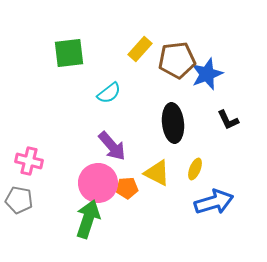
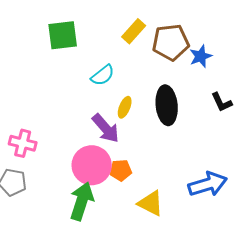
blue star: (207, 74) -> (201, 56), size x0.7
yellow ellipse: (195, 169) -> (125, 107), moved
yellow triangle: (157, 173) -> (151, 203), moved

